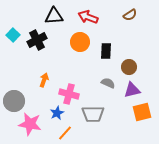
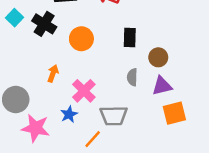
black cross: (37, 40) -> (44, 24), turned -30
orange circle: (80, 42) -> (81, 39), moved
gray semicircle: (108, 83) -> (132, 77), turned -112
pink cross: (69, 94) -> (84, 91), turned 30
orange line: (65, 133) -> (93, 139), moved

